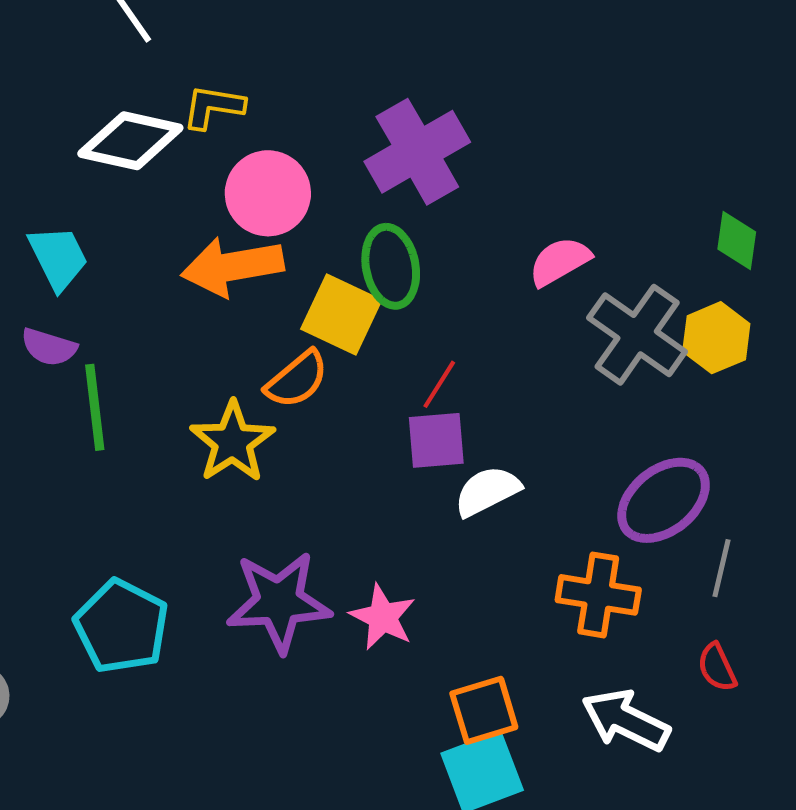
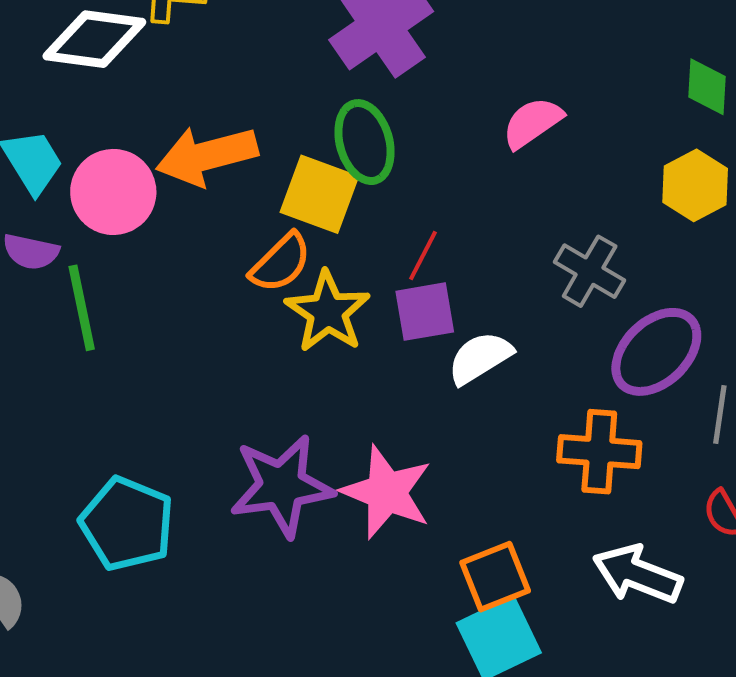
pink circle: (268, 193) -> (113, 192), moved
gray cross: (637, 335) -> (590, 271), moved, size x0.7
yellow star: (232, 442) -> (328, 312), moved
pink star: (383, 617) -> (386, 492), size x1.4

